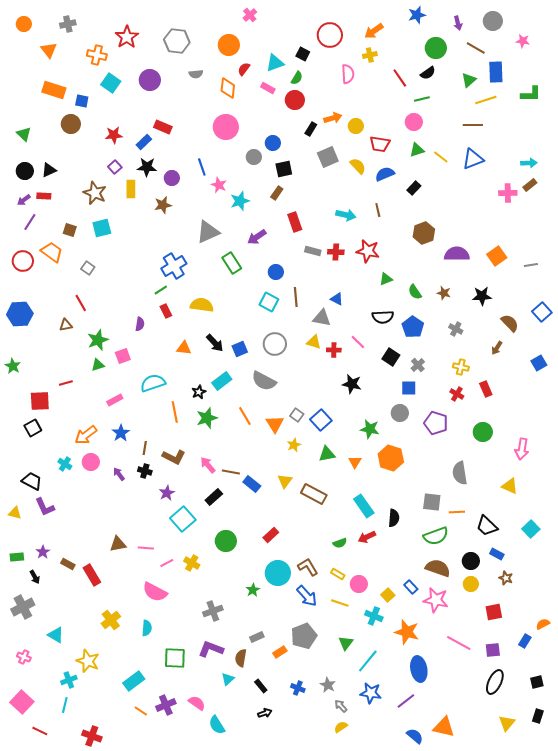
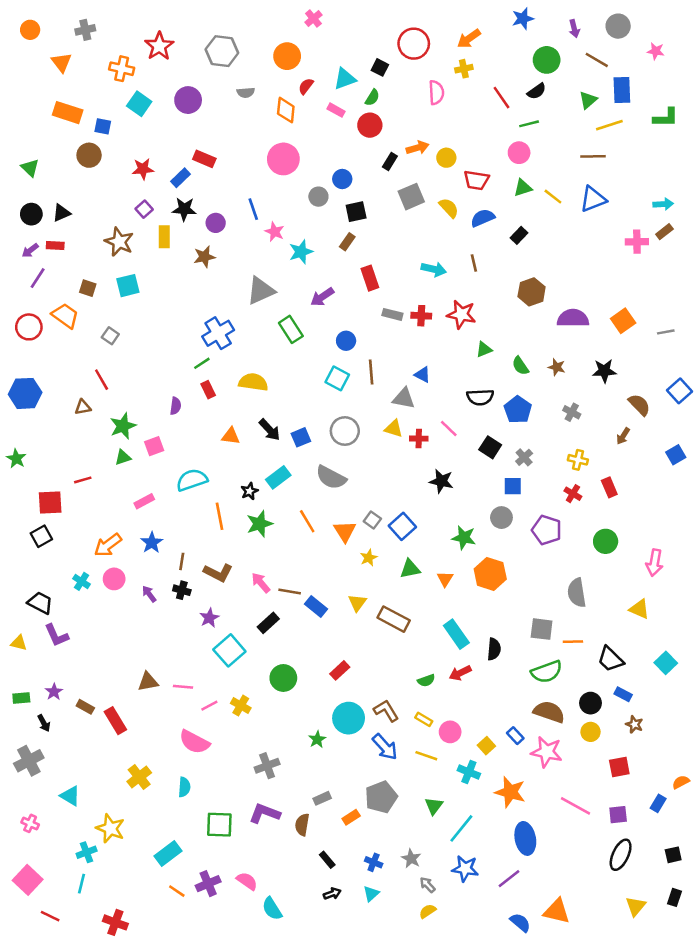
cyan triangle: (228, 679) -> (371, 894), moved

